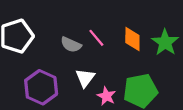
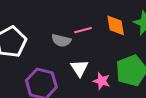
pink line: (96, 38) -> (83, 30), turned -54

